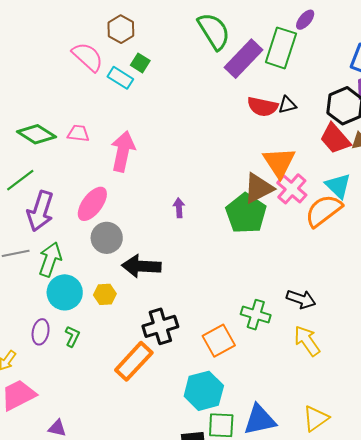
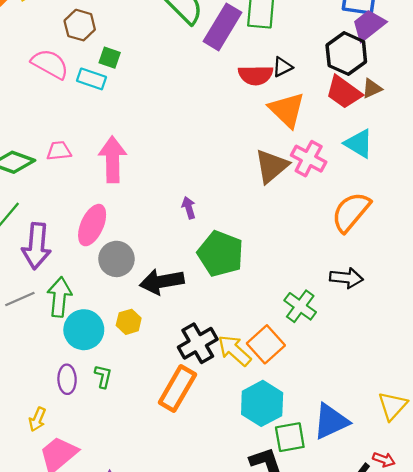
orange triangle: (279, 162) -> (287, 110), moved
orange semicircle: (324, 211) -> (351, 212), moved
green pentagon: (246, 213) -> (220, 254), moved
green cross: (256, 315) -> (300, 306), turned 32
yellow arrow: (307, 341) -> (234, 350), moved

